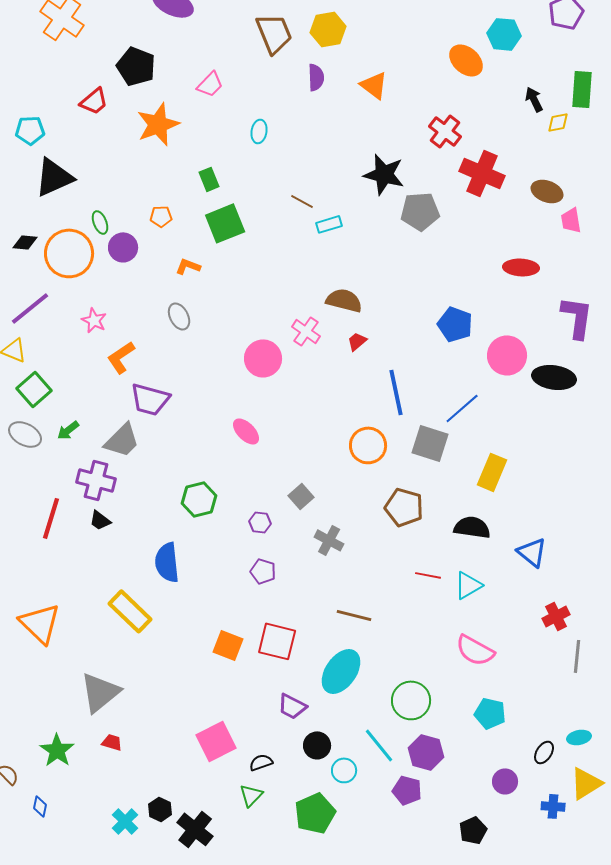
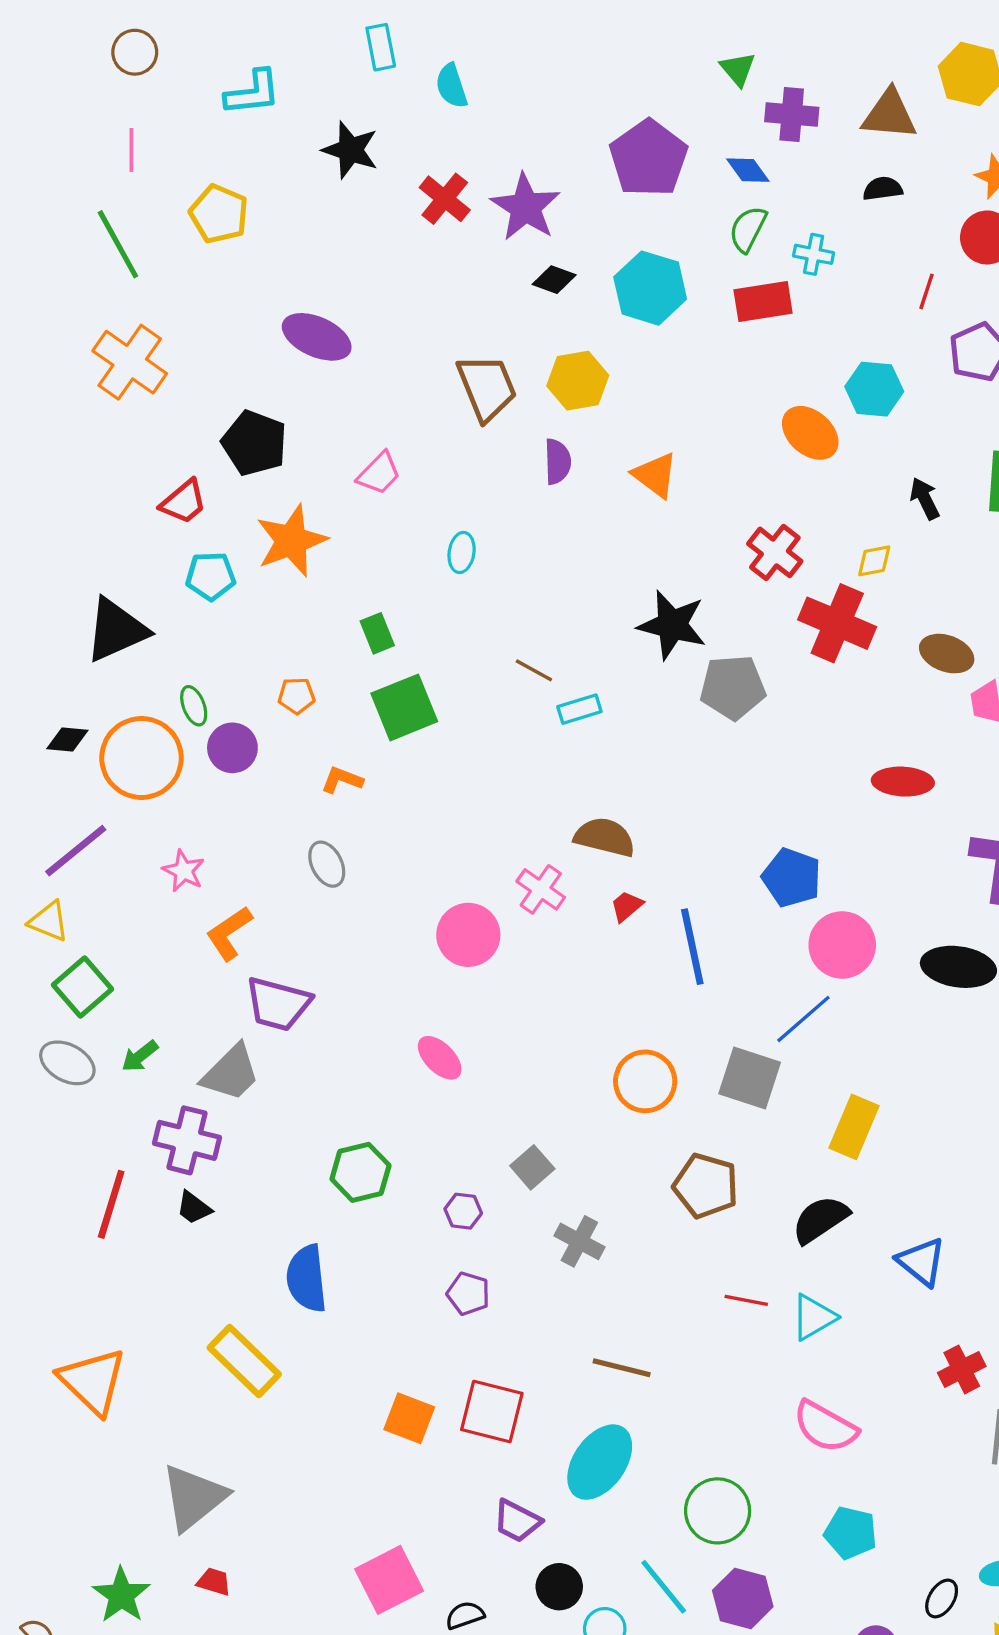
yellow diamond: (558, 122) -> (874, 561), moved
cyan pentagon: (30, 130) -> (211, 576), moved
pink circle: (507, 355) -> (842, 945), moved
blue line: (396, 392) -> (692, 947), moved
black semicircle: (472, 527) -> (820, 1219), turned -42

